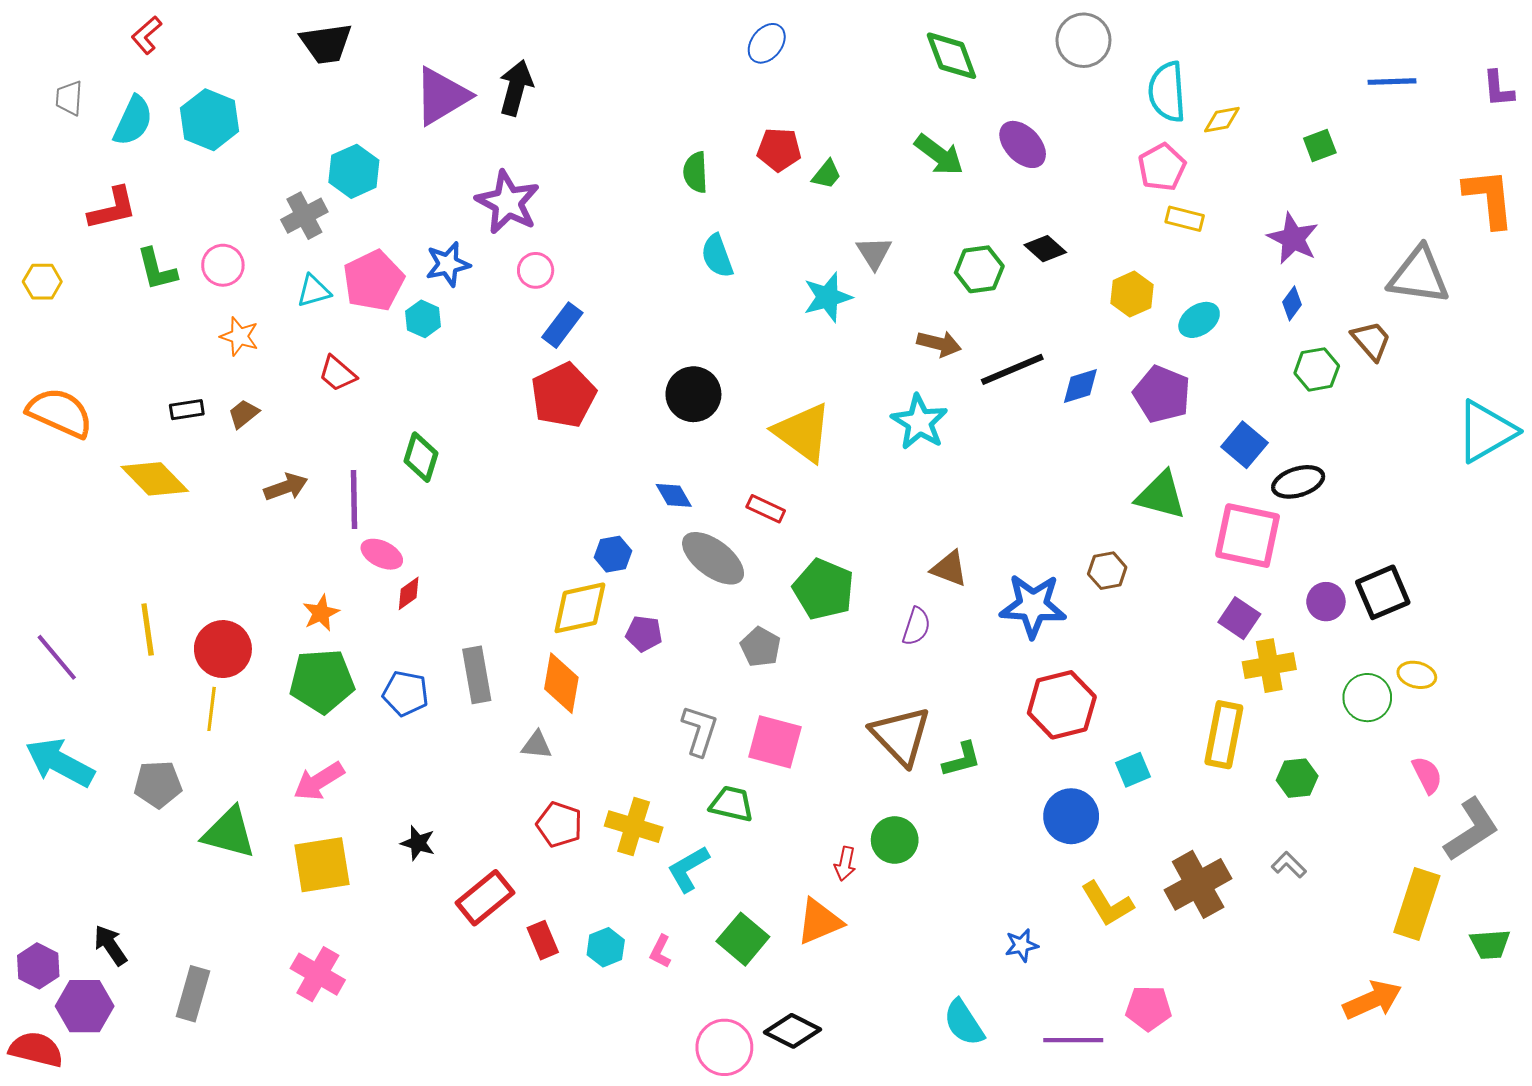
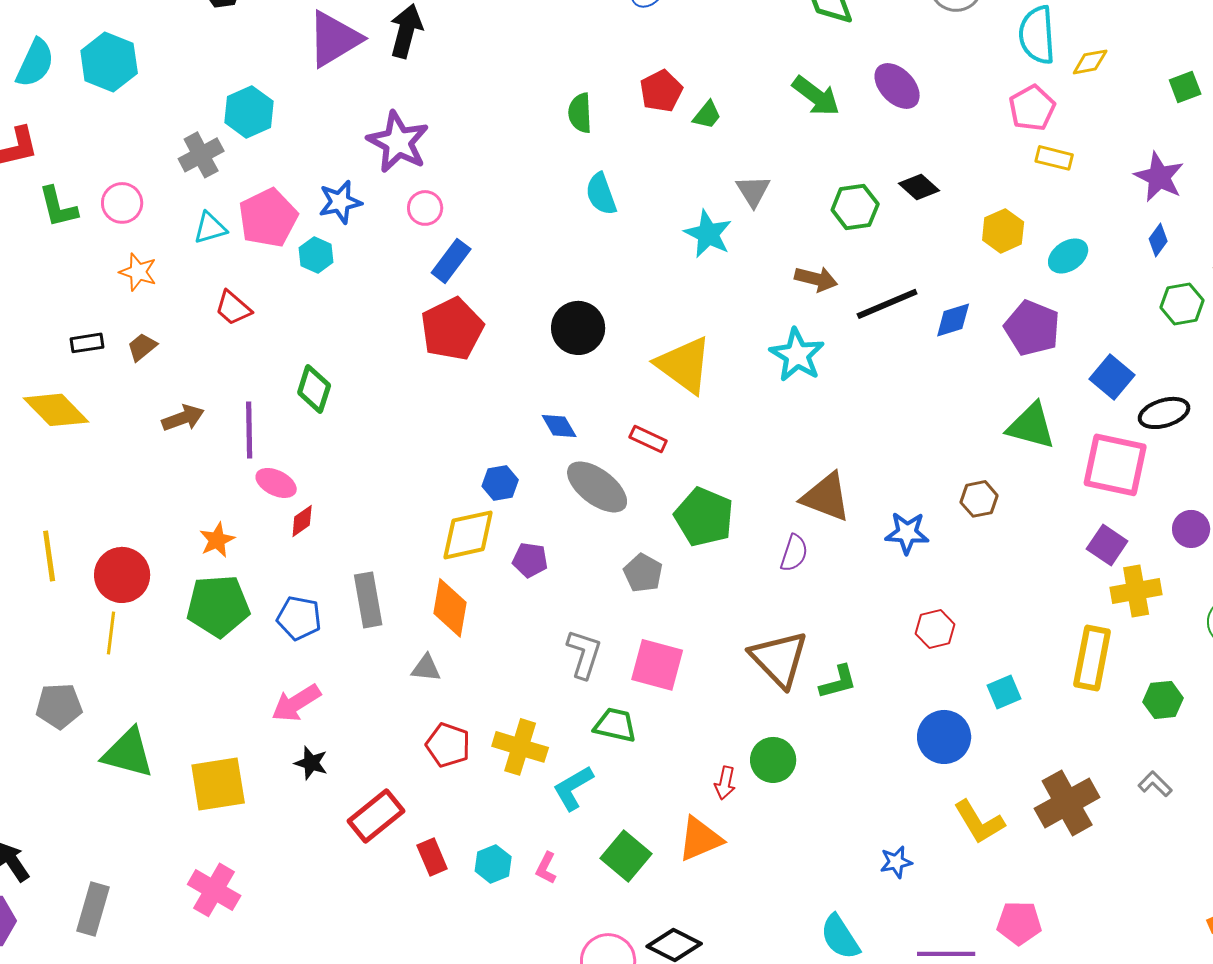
red pentagon: (779, 150) -> (661, 91), turned -30
cyan star: (828, 297) -> (708, 234), turned -30
brown triangle: (949, 569) -> (826, 497), size x1.4
blue star: (1033, 606) -> (907, 533), size x0.7
red hexagon: (1062, 705) -> (935, 629), size x0.6
pink arrow: (319, 781) -> (296, 703), moved

